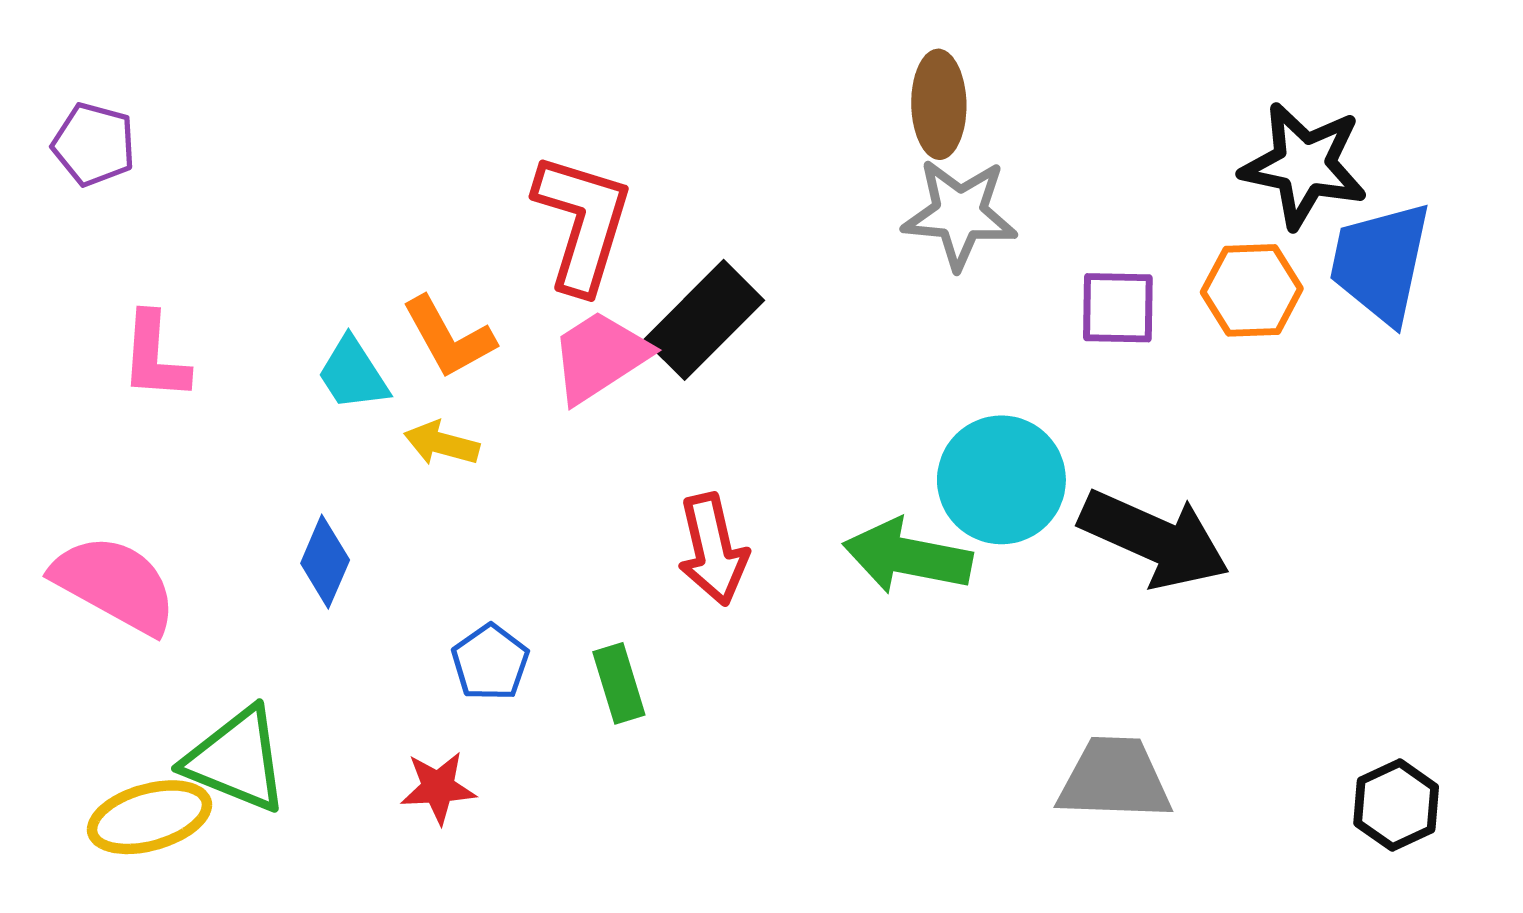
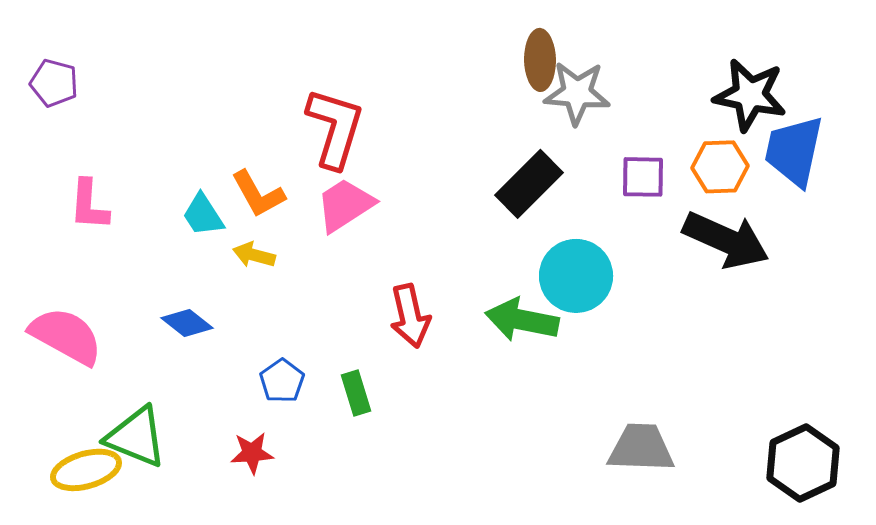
gray star: (960, 214) -> (577, 93), moved
black rectangle: (704, 320) -> (529, 184), moved
black arrow: (1154, 539) -> (726, 240), moved
blue diamond: (325, 562) -> (187, 323), turned -75
black hexagon: (1396, 805) -> (803, 463), size x1.5

